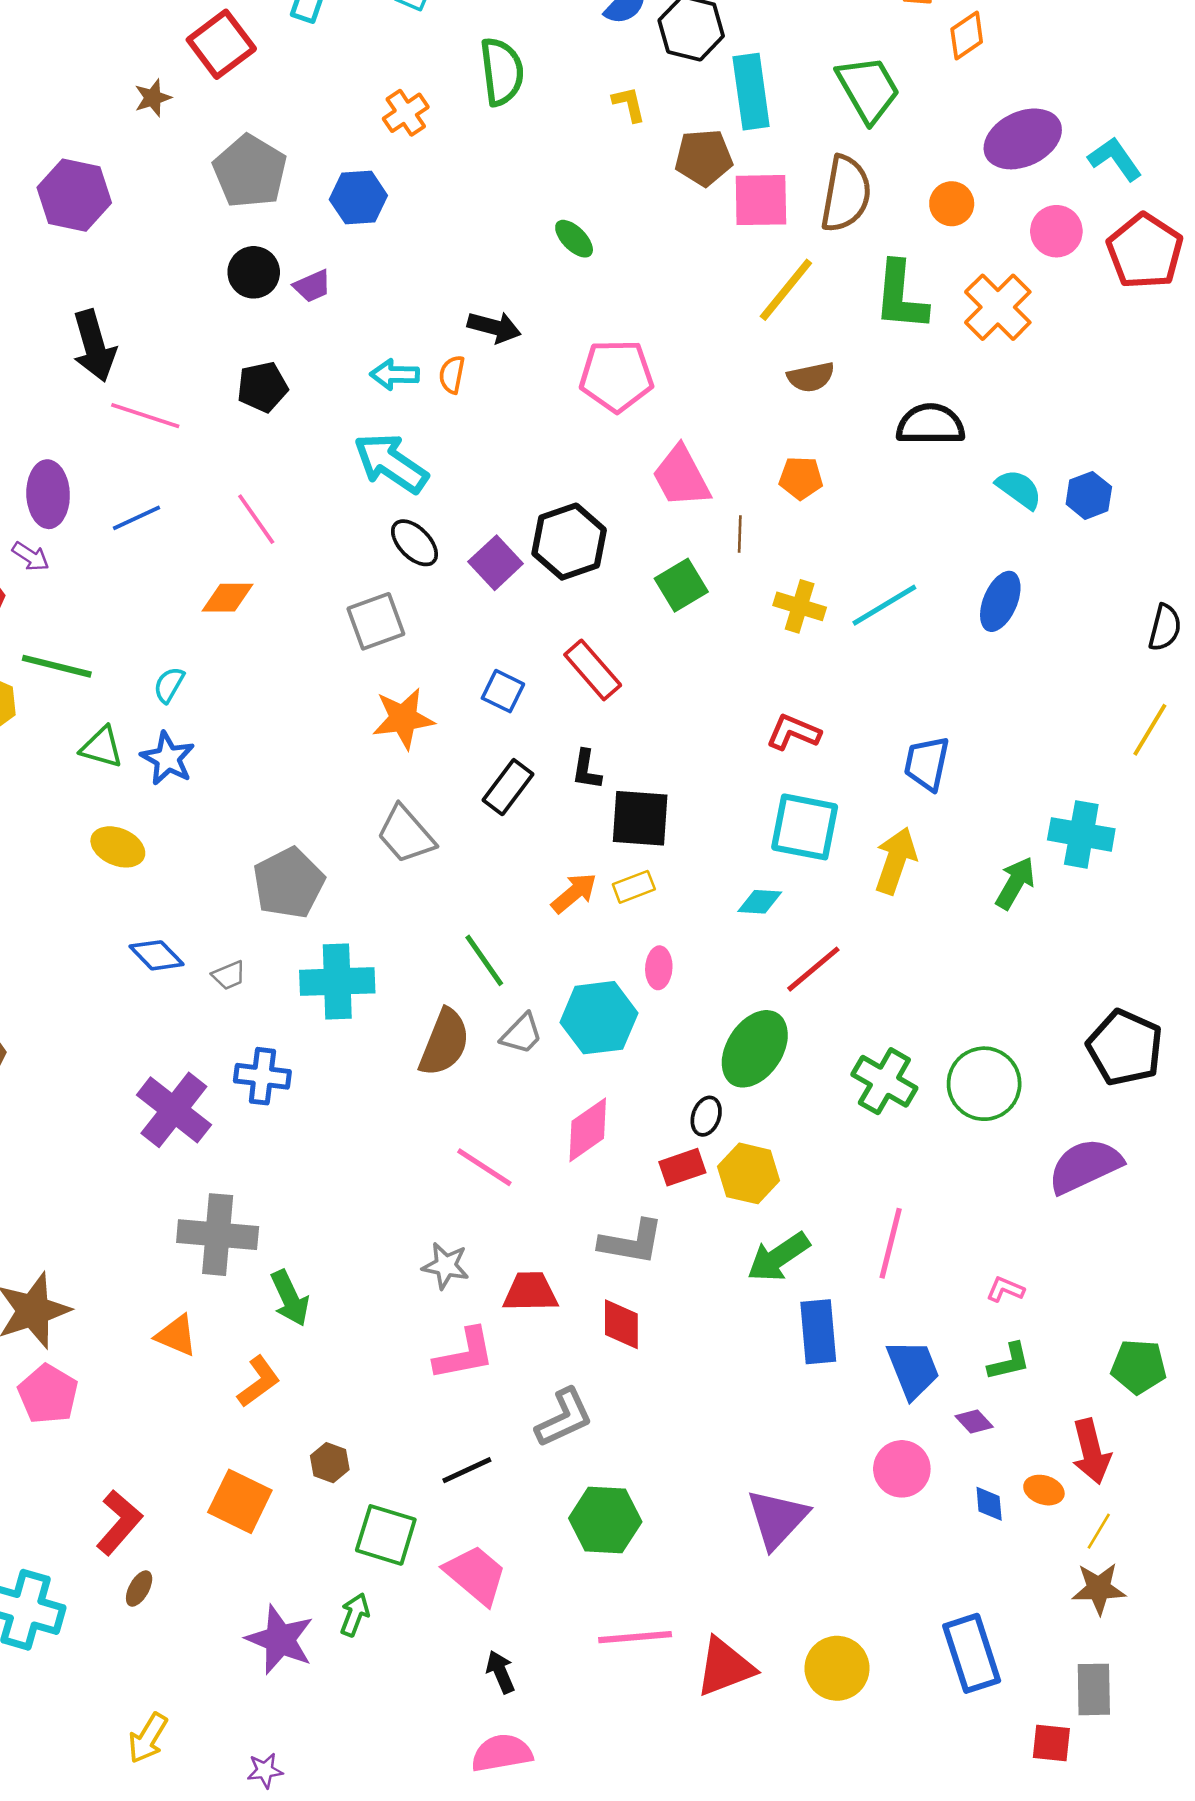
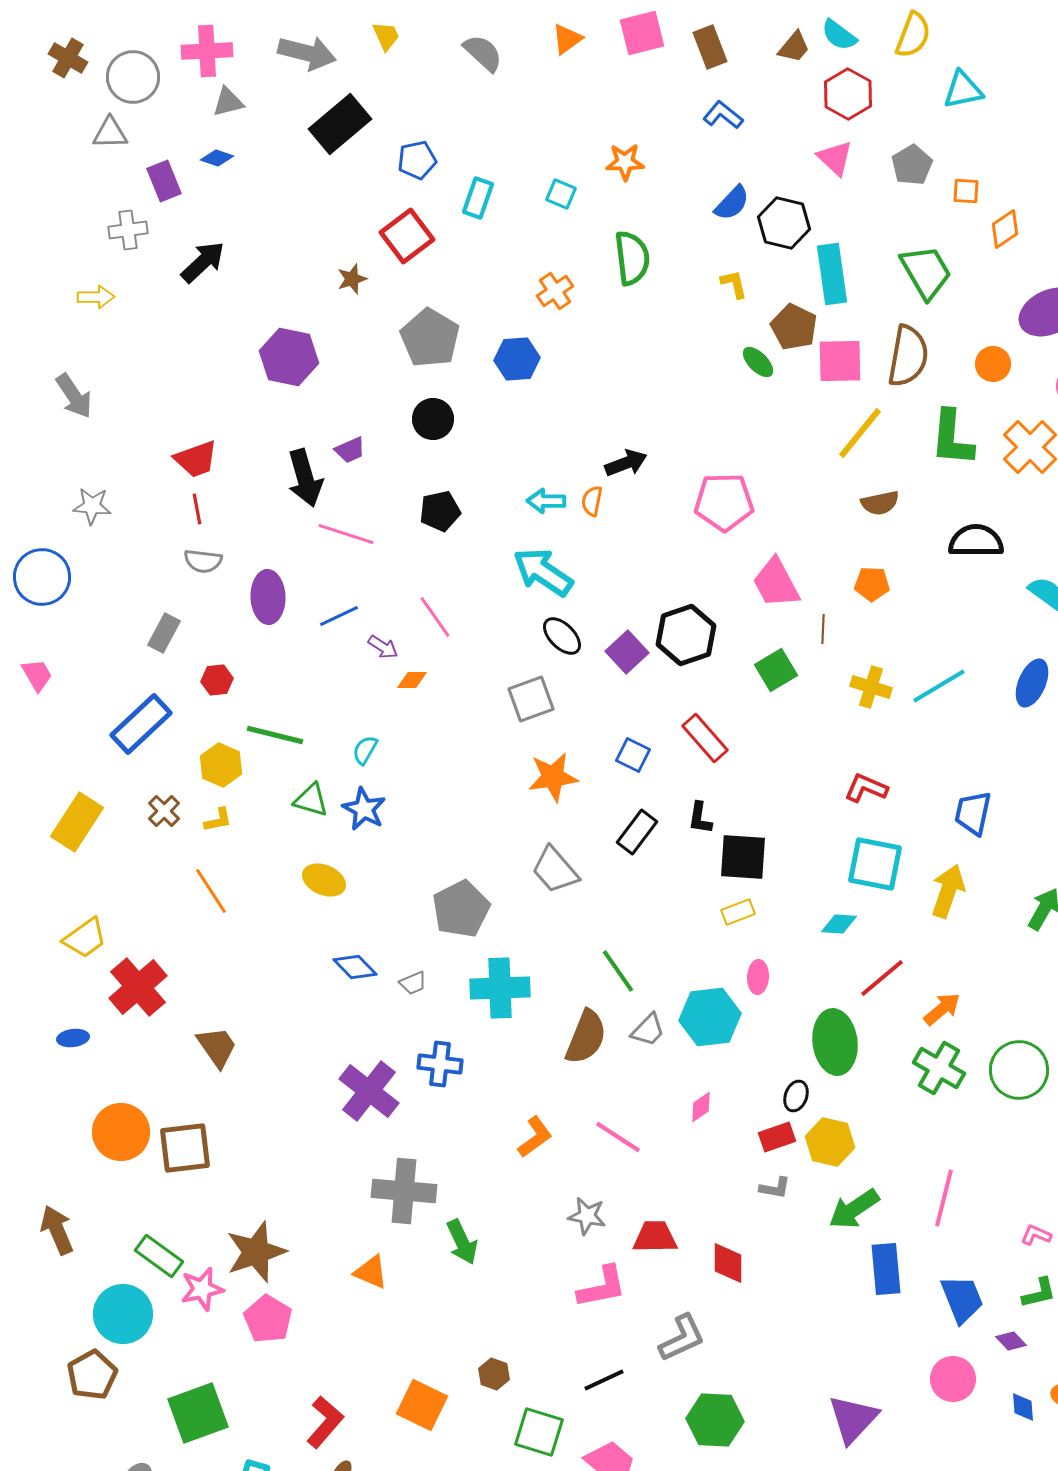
brown pentagon: (704, 158) -> (794, 327), turned 30
green ellipse: (574, 239) -> (758, 362), moved
purple trapezoid: (312, 286) -> (350, 450), moved
black arrow: (494, 327) -> (626, 463), turned -36
purple arrow: (31, 556) -> (383, 647), moved
orange diamond: (228, 598) -> (412, 680), size x0.7
orange arrow: (574, 893) -> (942, 1009), moved
green ellipse: (755, 1049) -> (835, 1042), turned -40
pink diamond: (588, 1130) -> (701, 1107), size x0.6
gray L-shape: (631, 1242) -> (775, 1188), moved, size x0.6
orange L-shape: (259, 1382) -> (535, 1137), moved

